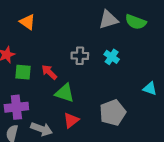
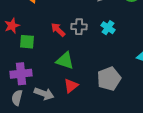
red arrow: (49, 72) -> (58, 30), moved

